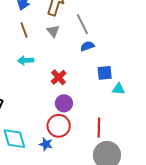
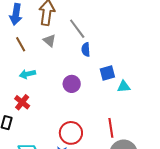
blue semicircle: (87, 46) -> (86, 50), turned -64
red cross: (59, 77) -> (22, 102), moved
purple circle: (64, 103) -> (72, 84), moved

